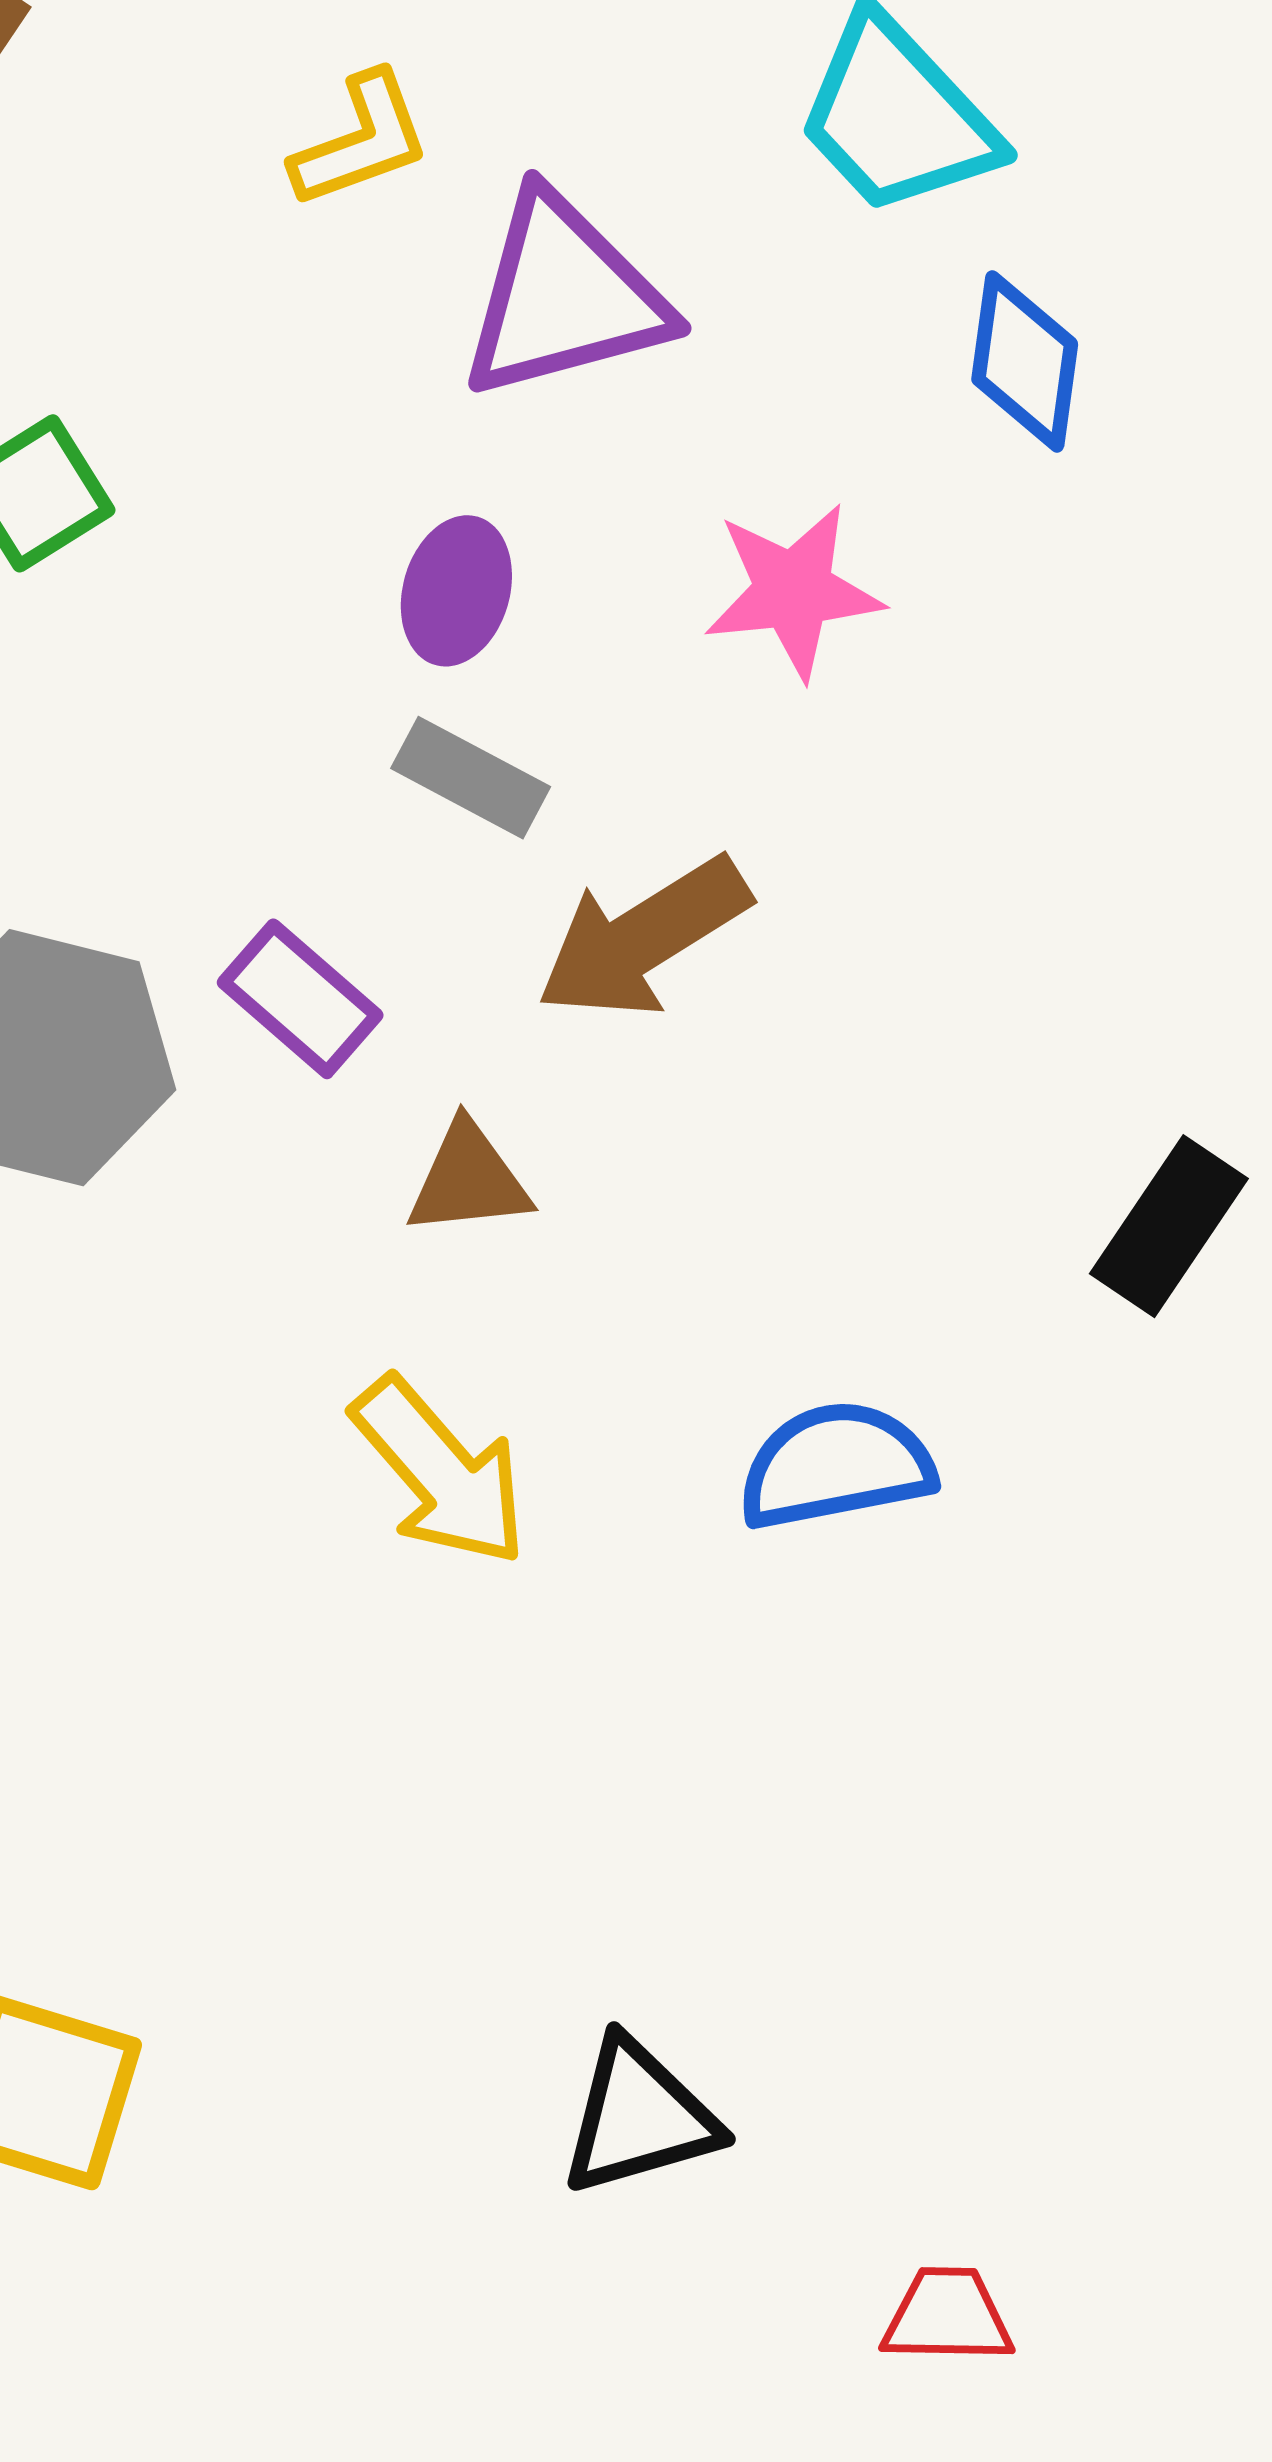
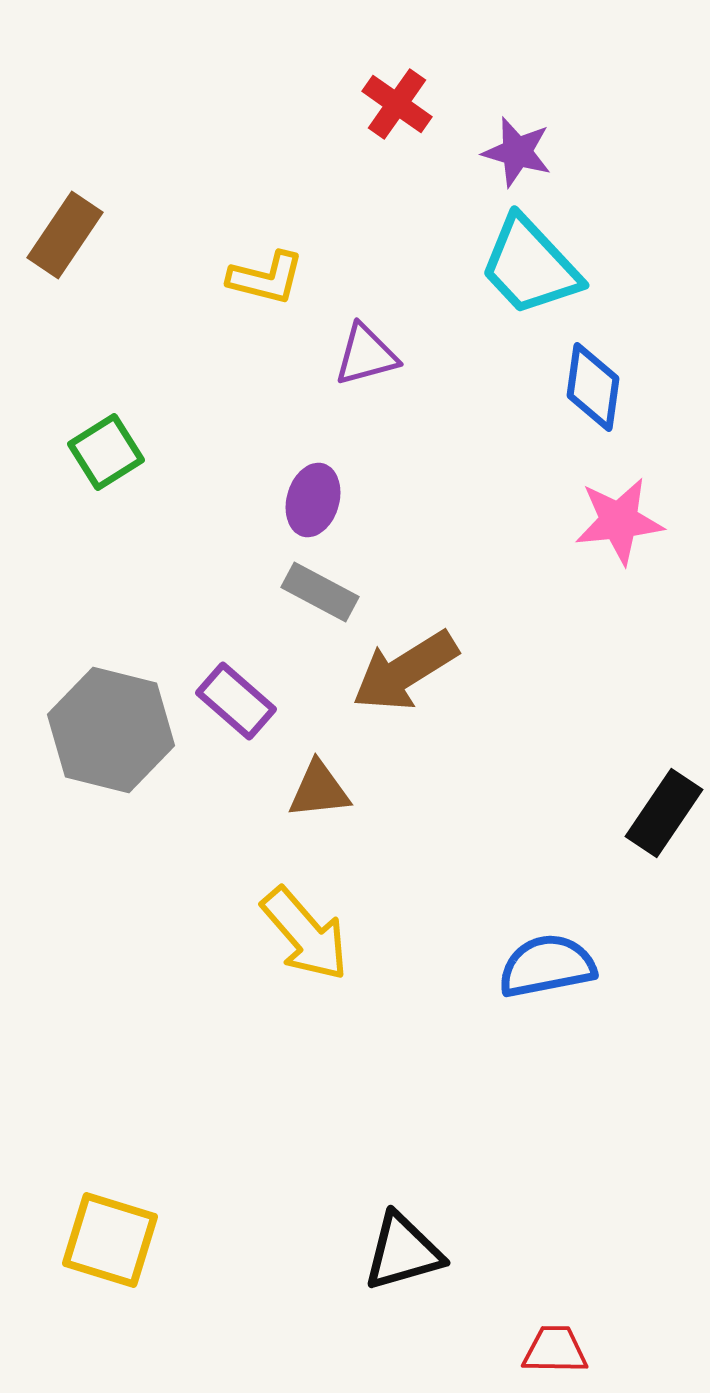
yellow L-shape: (361, 140) -> (266, 278), turned 34
purple triangle: (564, 297) -> (366, 355), size x0.6
pink star: (793, 591) -> (619, 521), moved
blue semicircle: (836, 1466) -> (547, 966), moved

